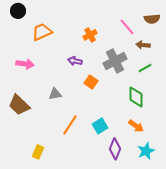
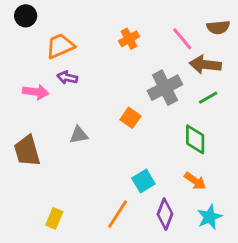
orange cross: (90, 35) -> (129, 39), moved
brown arrow: (143, 45) -> (205, 65), size x1.5
purple arrow: (75, 61) -> (67, 78), moved
brown trapezoid: (19, 105) -> (27, 151), turned 30
orange line: (70, 125) -> (118, 214), moved

